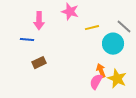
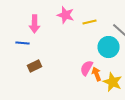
yellow line: (92, 28) -> (90, 22), moved
pink semicircle: (96, 82) -> (87, 68), moved

